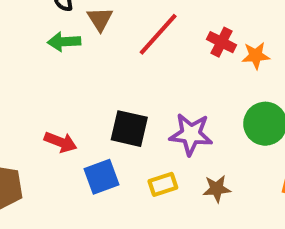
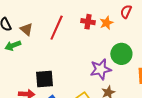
black square: (129, 129) -> (44, 79), moved
purple star: (191, 134) -> (101, 69), moved

